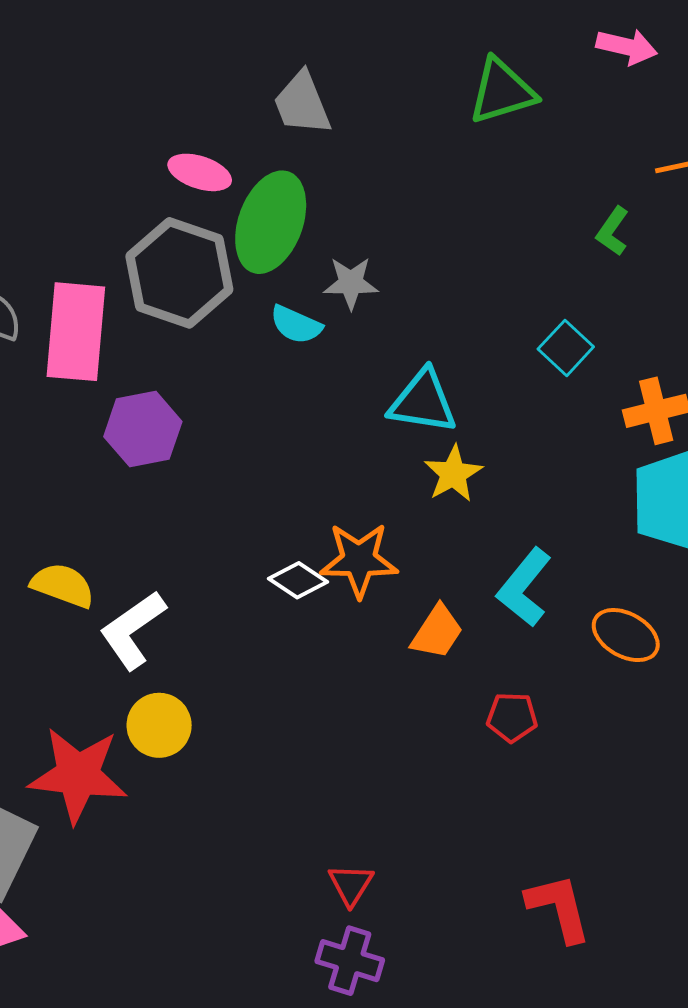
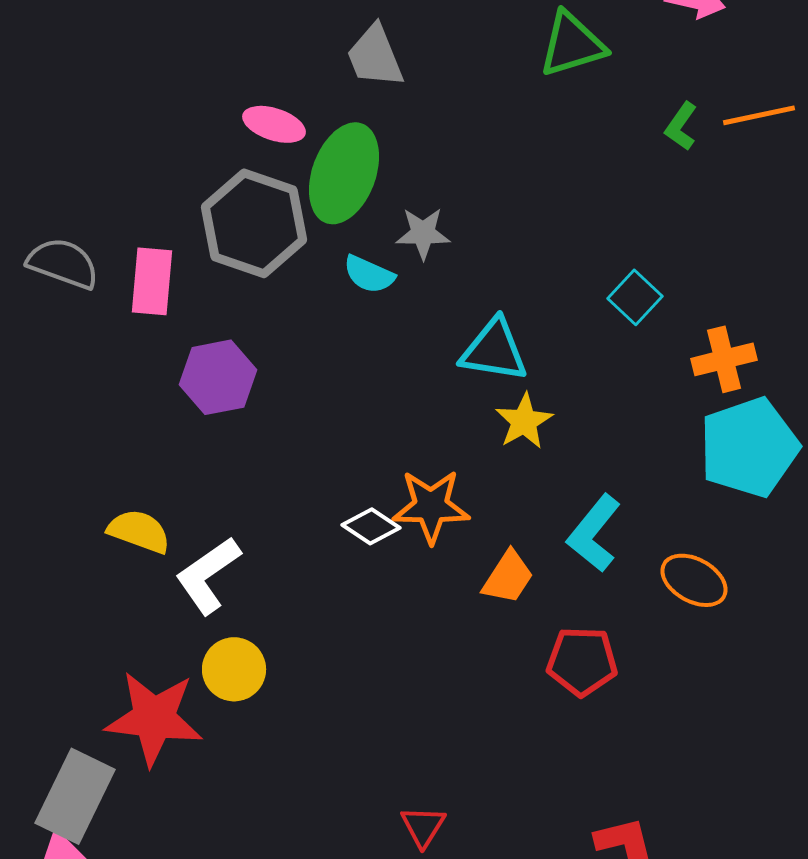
green L-shape: (613, 231) -> (681, 126), moved
pink rectangle: (76, 332) -> (152, 281), size x0.7
red pentagon: (512, 717) -> (582, 661), size x1.4

